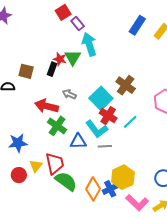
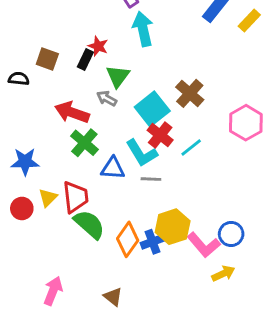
green triangle: (73, 57) -> (118, 76), moved
pink L-shape: (137, 203) -> (204, 245), moved

